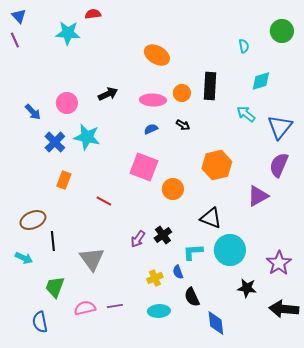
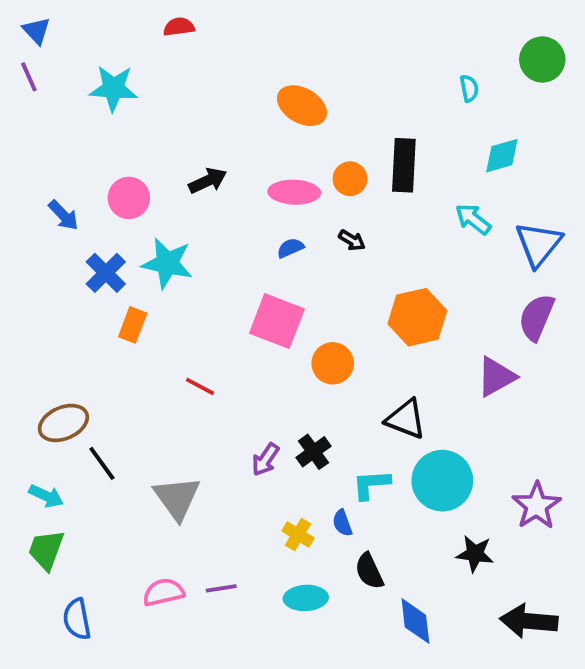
cyan star: (68, 33) -> (113, 88), moved
orange rectangle: (64, 180) -> (133, 325), moved
black line: (53, 241) -> (102, 463), turned -30
yellow cross: (155, 278) -> (298, 535), turned -35
green trapezoid: (55, 287) -> (46, 550), moved
black arrow: (284, 309) -> (529, 621), moved

